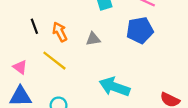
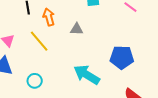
blue pentagon: (140, 30) -> (122, 57), moved

